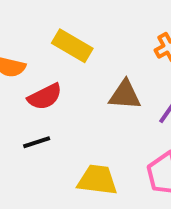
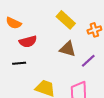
yellow rectangle: (72, 46) -> (66, 20), moved

